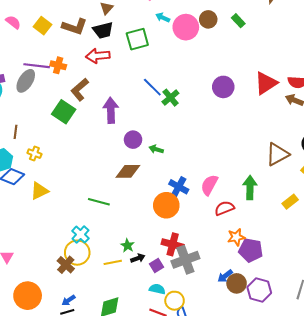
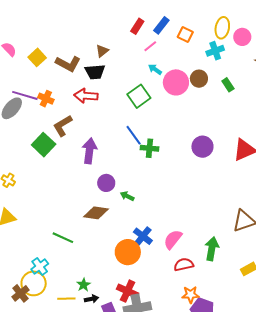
green square: (137, 39) -> (139, 96), moved, turned -30
green cross: (170, 98) -> (149, 148), turned 36

